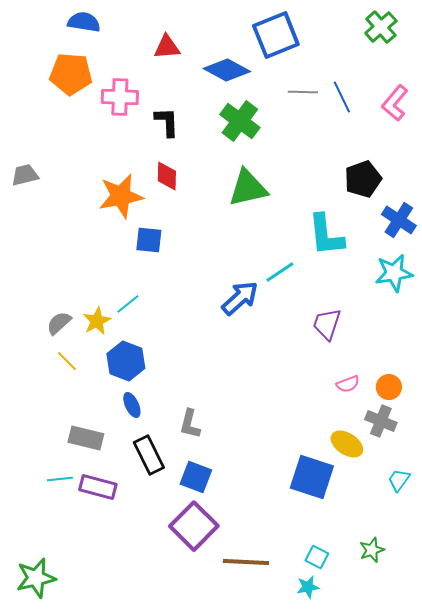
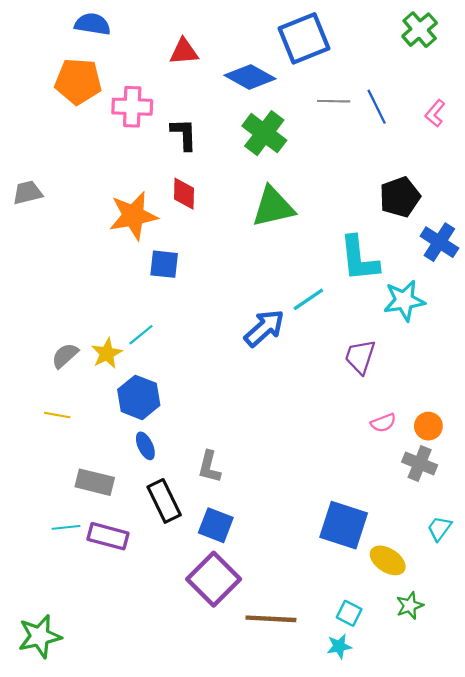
pink L-shape: (395, 103) -> (435, 113), size x0.7
cyan star: (394, 273) -> (404, 301), moved
yellow line: (67, 361) -> (57, 415), moved, turned -35
yellow ellipse: (347, 444) -> (388, 560), moved

